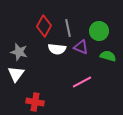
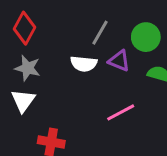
red diamond: (44, 26) -> (25, 28), moved
gray line: (68, 28) -> (100, 33), turned 42

